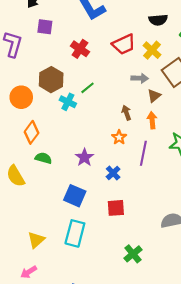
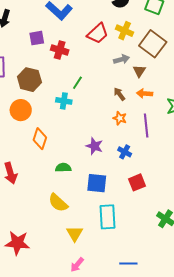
purple square: (45, 27) -> (37, 38), moved
brown hexagon: (51, 80) -> (29, 80), moved
orange arrow: (152, 120) -> (145, 93), turned -63
green semicircle: (43, 158) -> (63, 168), moved
yellow semicircle: (16, 176) -> (58, 203), moved

